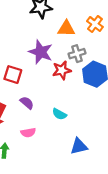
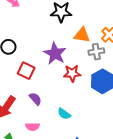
gray cross: (77, 54) -> (96, 52), moved

